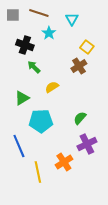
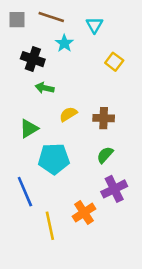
brown cross: (79, 66) -> (104, 118), moved, turned 35
green arrow: (34, 67) -> (45, 88), turned -32

